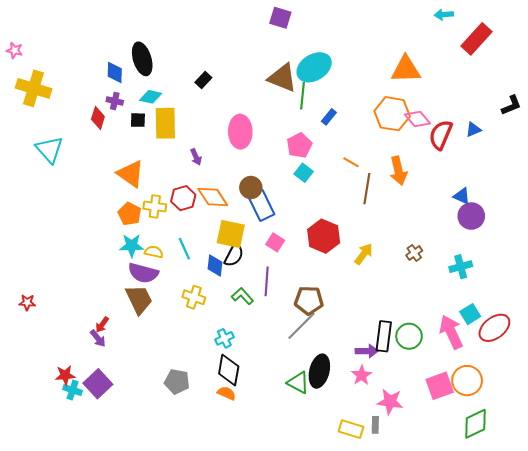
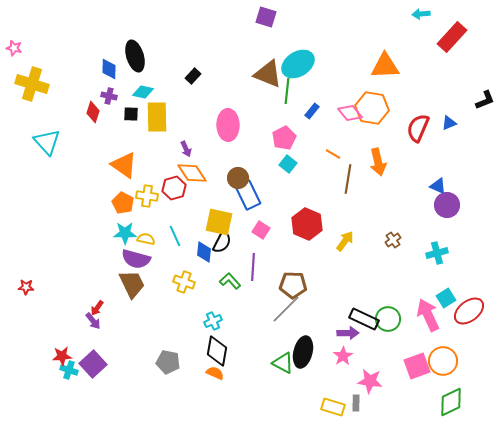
pink diamond: (417, 119) -> (350, 113), moved
orange diamond: (213, 197) -> (192, 173), moved
black rectangle: (384, 336) -> (364, 319), turned -72

